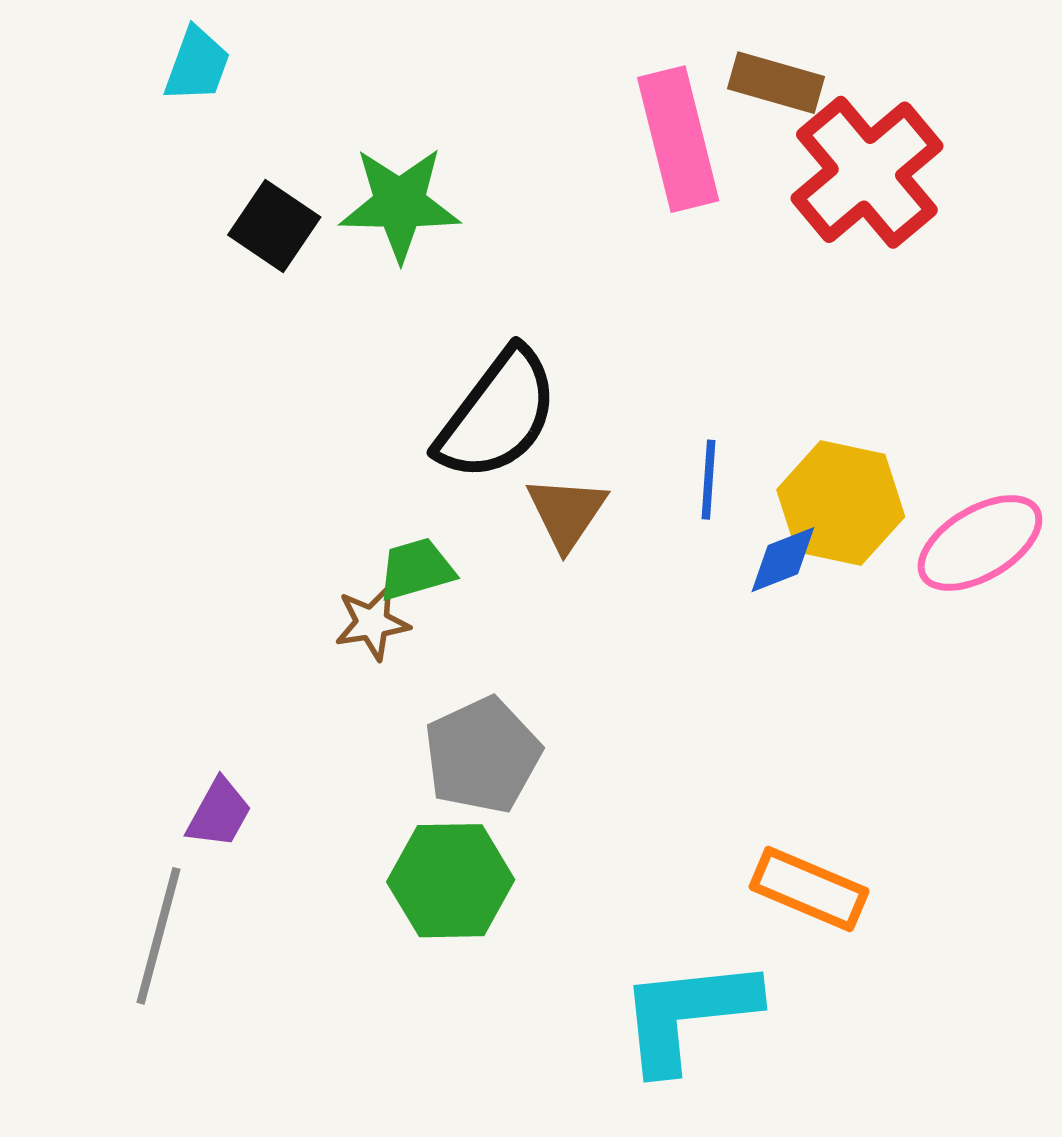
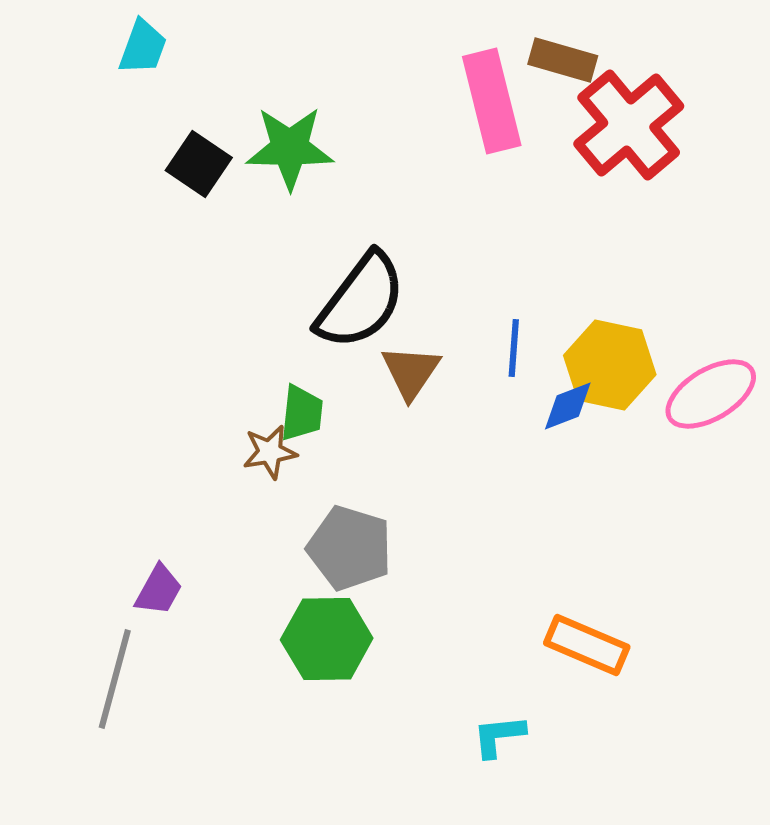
green trapezoid: (416, 569) -> (302, 413), turned 112
gray pentagon: (482, 755) -> (350, 548), turned -30
cyan L-shape: (688, 1014) -> (499, 736), size x0.5

